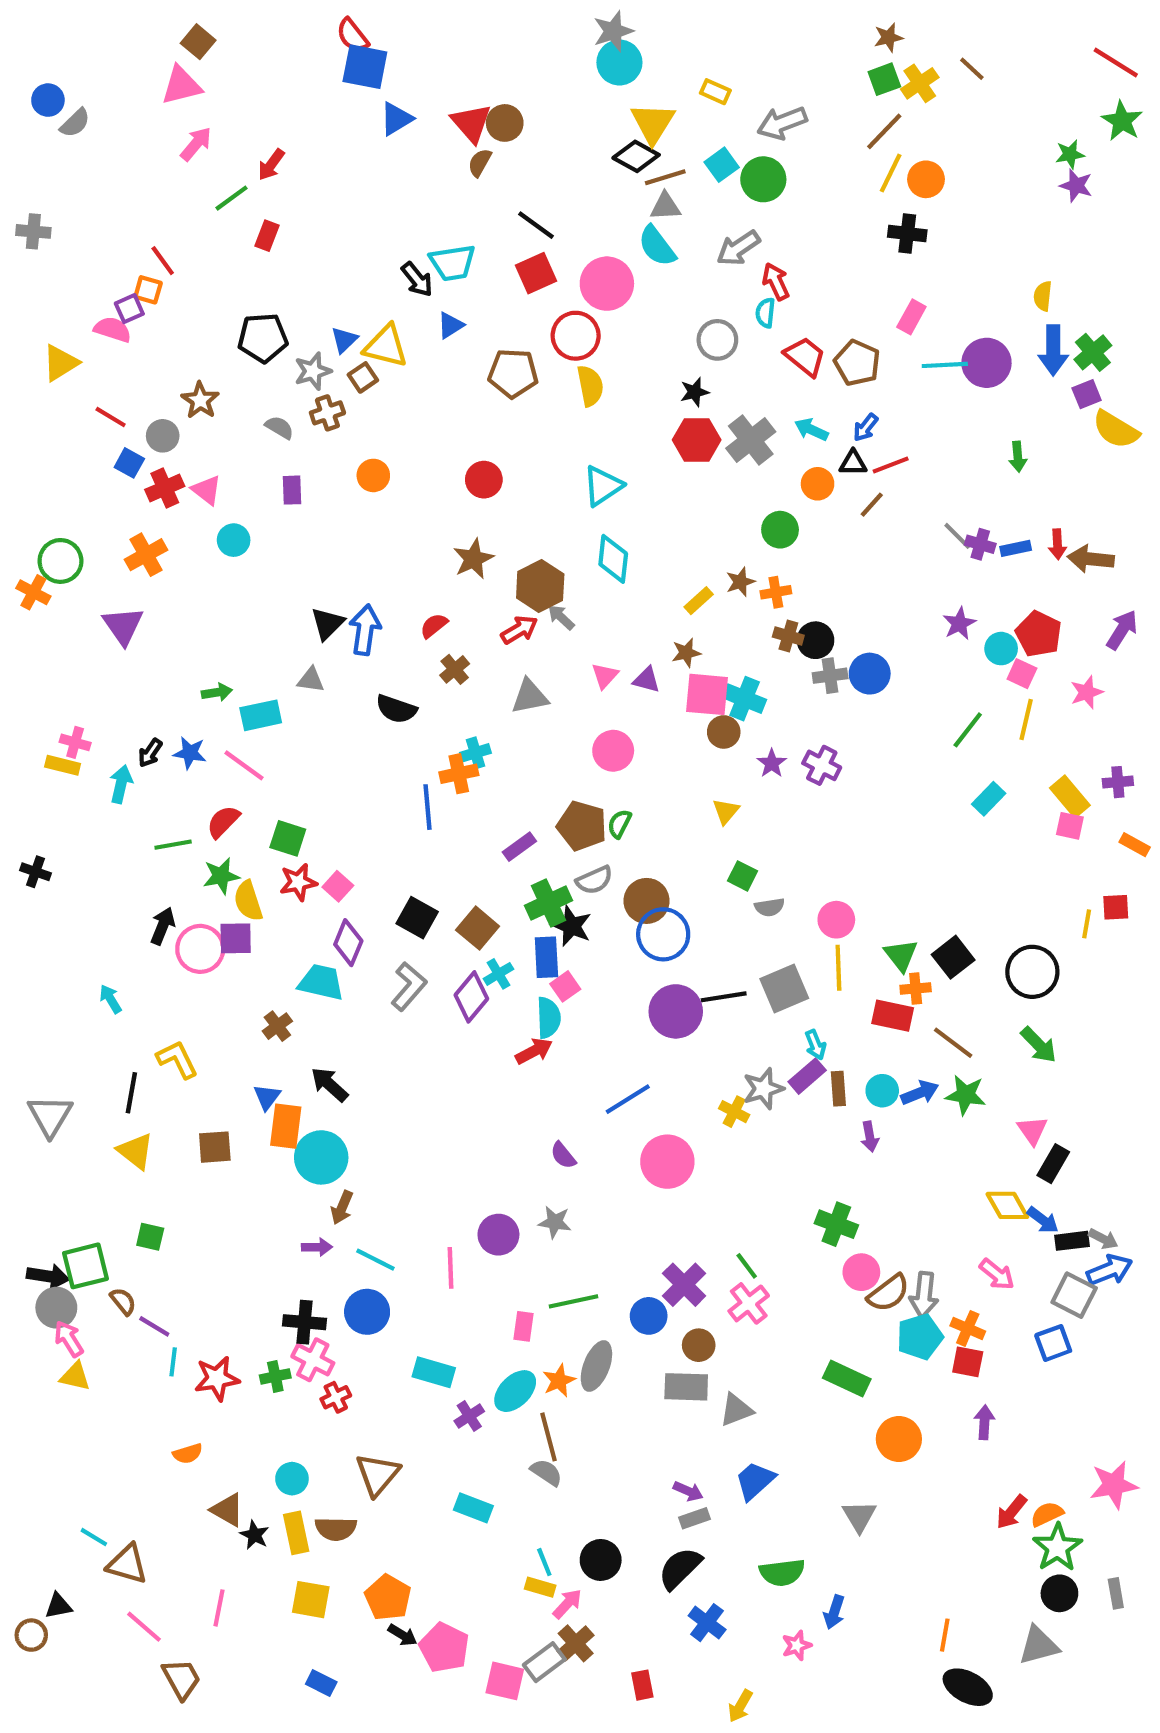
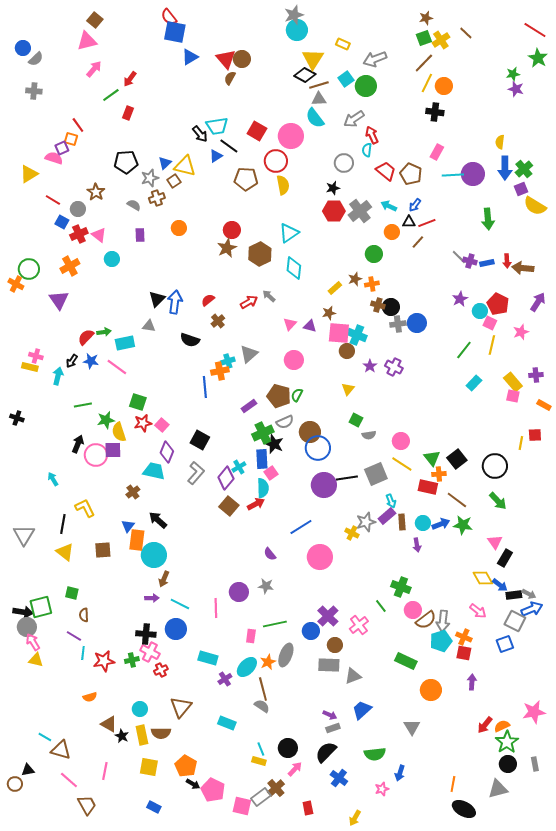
black line: (536, 225) -> (229, 146), moved
gray cross: (33, 231) -> (34, 91), moved
red square: (536, 273) -> (257, 131), turned -36
green arrow: (1018, 457) -> (488, 219), size x1.5
brown star: (473, 559) -> (227, 248), moved
brown hexagon: (540, 586) -> (260, 254), moved
gray triangle: (530, 697) -> (249, 354), moved, turned -30
red semicircle: (223, 822) -> (86, 337), moved
brown square: (478, 928) -> (229, 506), moved
yellow line: (838, 968) -> (402, 464), turned -55
green line: (747, 1266) -> (381, 606), moved
brown semicircle: (123, 1301) -> (84, 615), moved, turned -144
pink arrow: (567, 1604) -> (295, 769), moved

